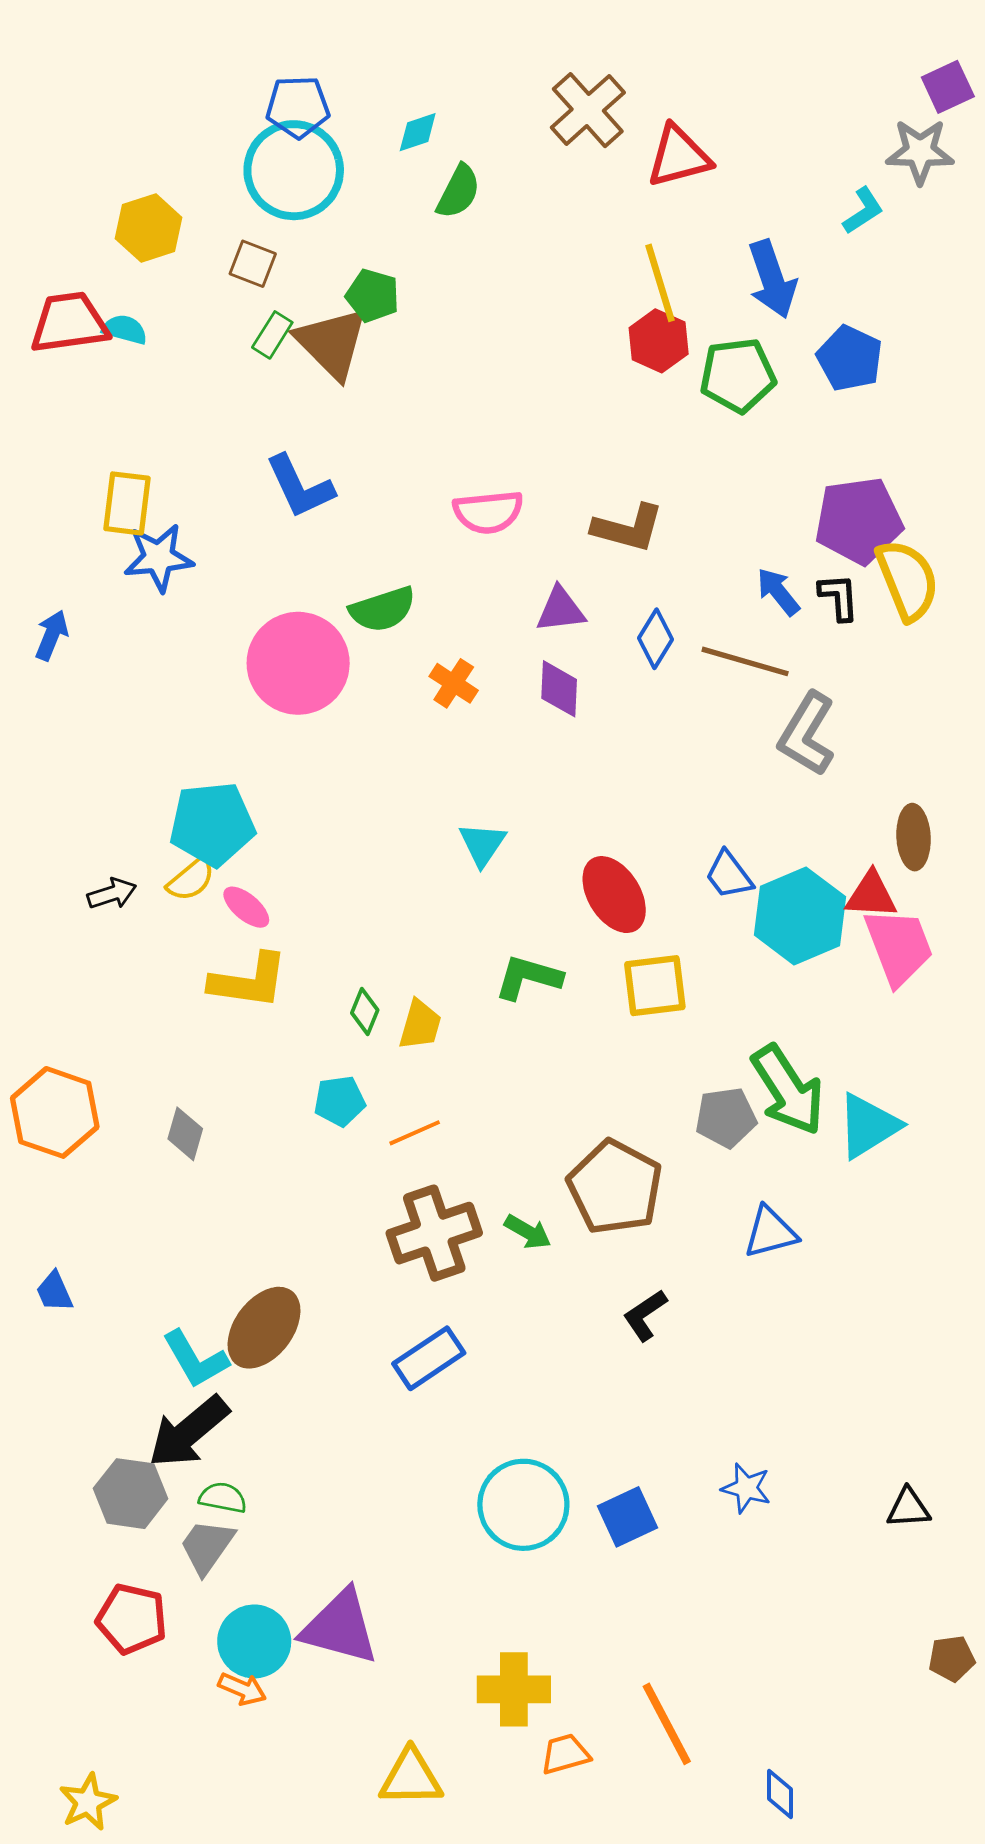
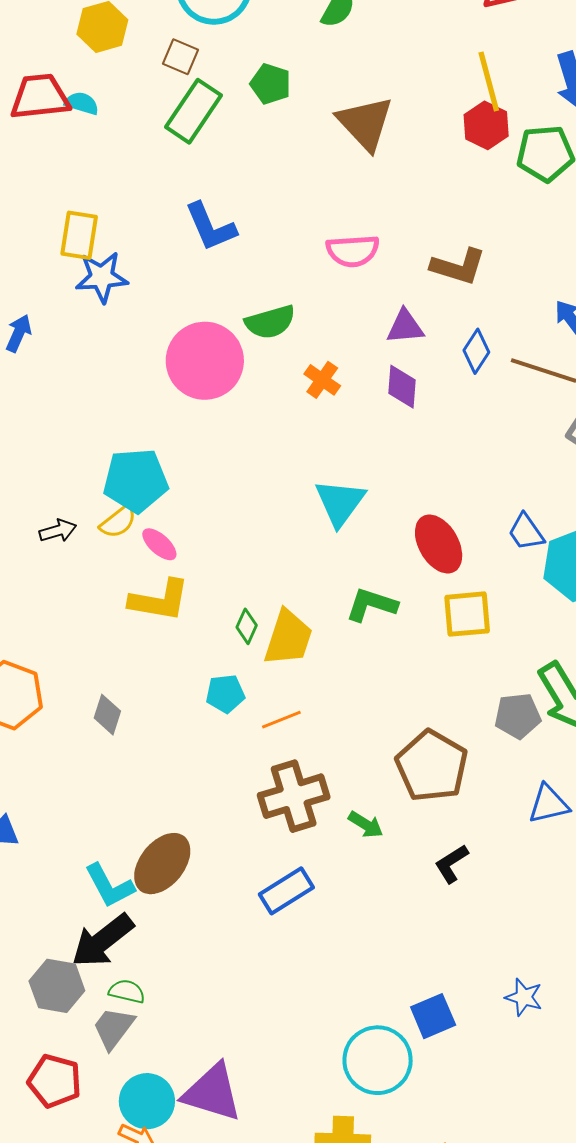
green rectangle: (272, 335) -> (194, 111), size x1.8
brown triangle: (332, 343) -> (365, 123), moved
cyan triangle: (482, 844) -> (340, 503), size x1.4
yellow trapezoid: (420, 1025) -> (288, 638), size x1.5
green arrow: (528, 1232) -> (366, 825), moved
cyan circle: (523, 1505) -> (378, 1060), moved

